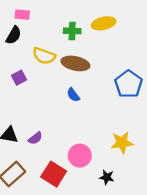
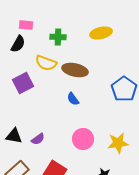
green cross: (72, 31) -> (58, 37), moved
purple square: (19, 78) -> (23, 83), size x1.5
pink circle: (80, 156) -> (83, 139), moved

